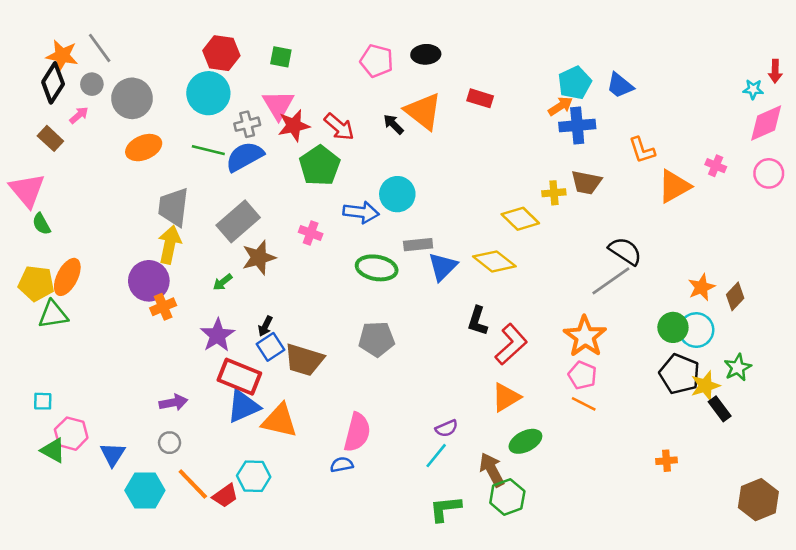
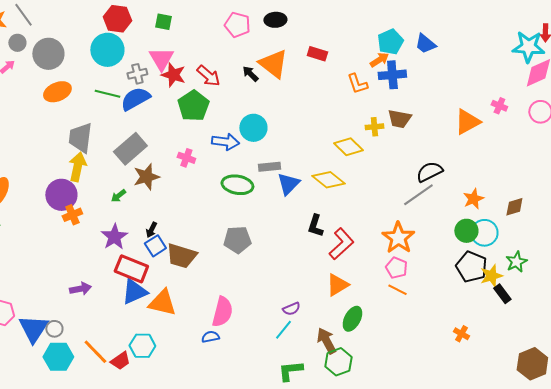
cyan star: (753, 89) -> (528, 47), size x2.0
red star: (294, 126) -> (173, 75), turned 30
orange L-shape: (642, 150) -> (357, 84), moved
black semicircle: (625, 251) -> (429, 172), turned -60
orange star: (701, 287) -> (473, 199), moved
brown diamond: (735, 296) -> (514, 207), turned 30
green ellipse: (525, 441) -> (352, 319), turned -35
gray circle: (170, 443) -> (54, 329), moved
blue triangle: (113, 454) -> (33, 329), size x1.5
orange cross: (667, 461) -> (461, 334), turned 35

